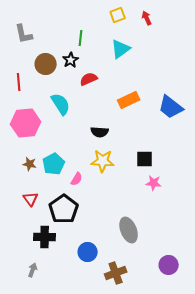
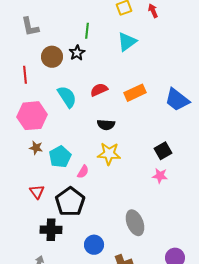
red semicircle: (89, 79) -> (99, 90), moved
black square: (145, 159) -> (163, 151), moved, turned -30
brown star: (30, 164) -> (36, 148), moved

